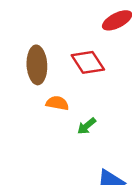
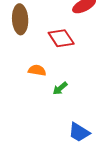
brown ellipse: (37, 65) -> (20, 19), moved

